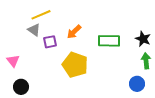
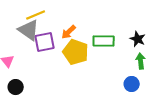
gray triangle: (34, 30) -> (29, 30), size x1.6
purple square: (50, 42) -> (45, 42), size x1.5
yellow pentagon: (75, 65) -> (76, 52), moved

